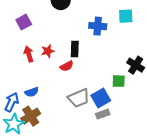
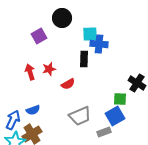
cyan square: (126, 16) -> (90, 34), moved
purple square: (24, 22) -> (39, 36), moved
black rectangle: (75, 49) -> (84, 59), moved
blue square: (101, 98) -> (115, 116), moved

